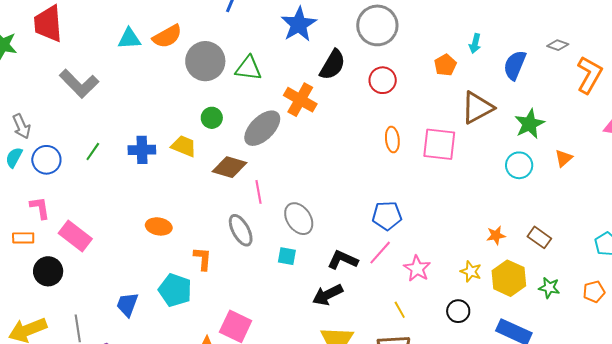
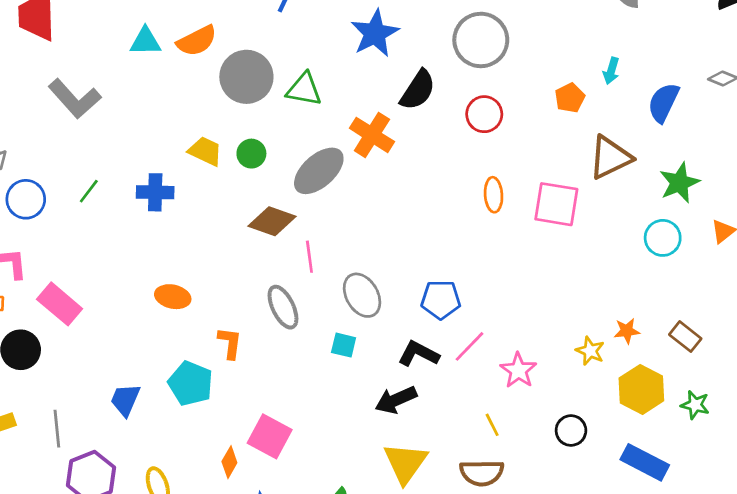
yellow trapezoid: (184, 146) -> (205, 151), moved
blue pentagon: (387, 216) -> (441, 300), moved
yellow star: (471, 271) -> (590, 351), moved

